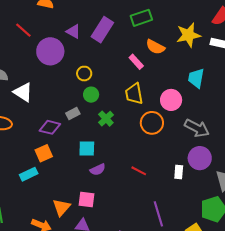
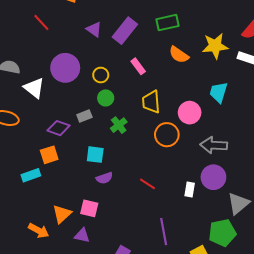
purple circle: (50, 51) -> (65, 68), moved
pink rectangle: (136, 62) -> (138, 66), moved
gray arrow: (197, 128) -> (214, 145), turned 150

